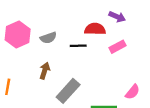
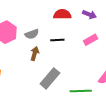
red semicircle: (95, 29) -> (62, 14), moved
brown arrow: (45, 71) -> (35, 54), moved

